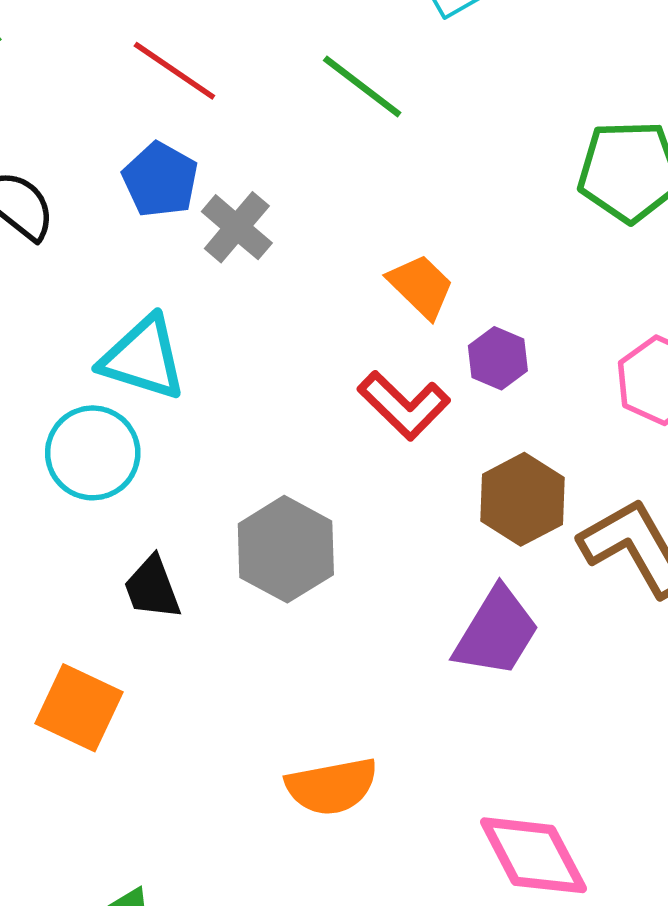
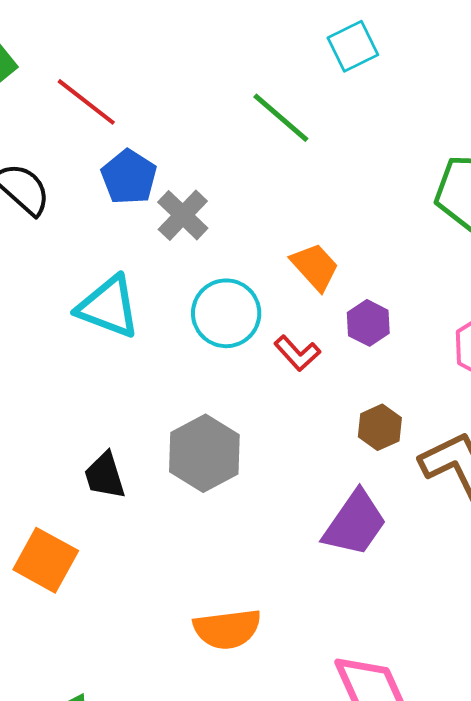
red line: (174, 71) -> (86, 102), moved
red L-shape: (404, 405) -> (297, 353), size x0.7
cyan circle: (93, 453) -> (226, 313), moved
brown hexagon: (522, 499) -> (380, 427), size x0.7

